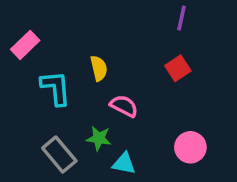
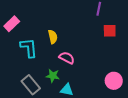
red square: (178, 68) -> (110, 31), moved, turned 32
pink circle: (190, 147) -> (114, 81), moved

